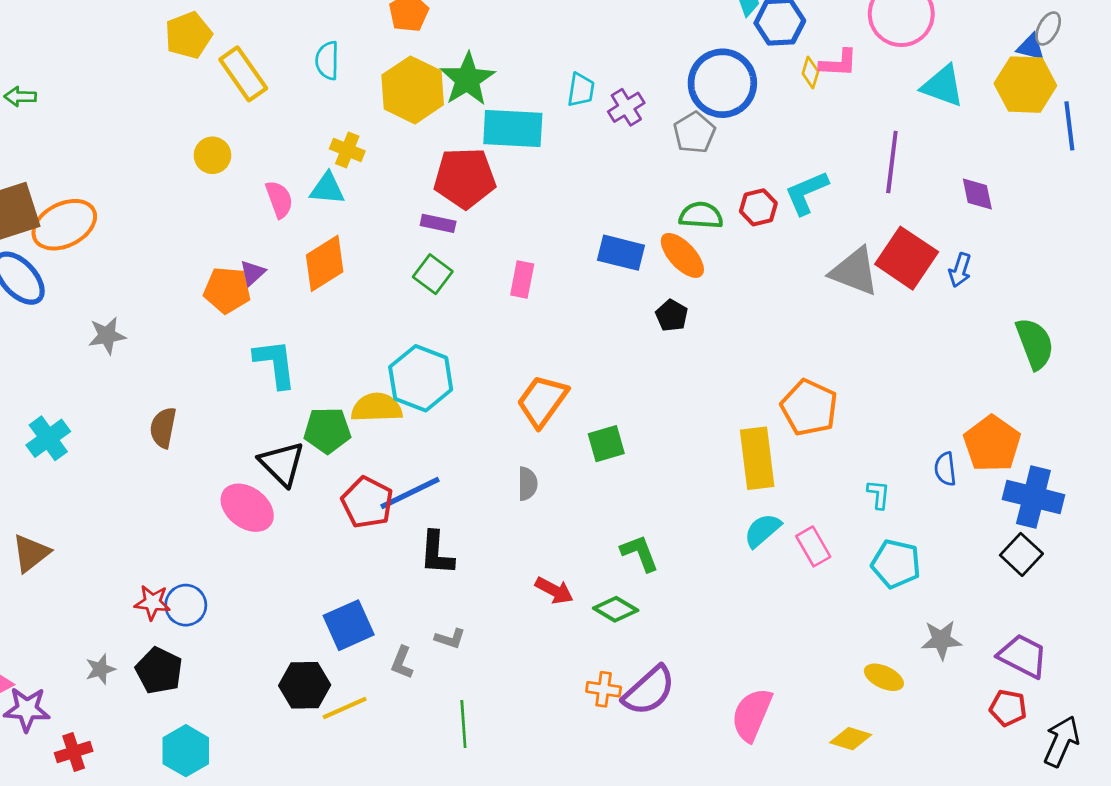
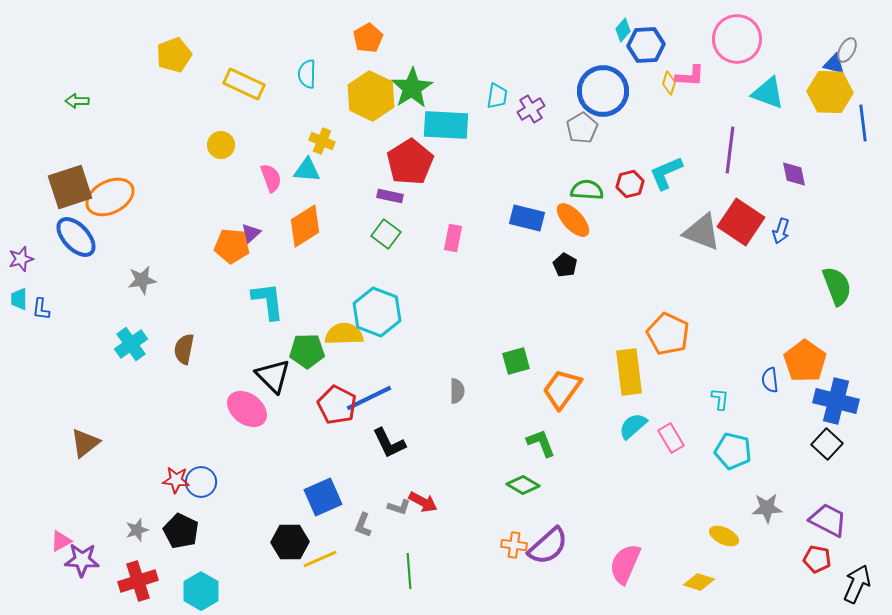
yellow pentagon: (188, 35) -> (174, 55), moved
yellow rectangle: (243, 74) -> (244, 84), turned -30
red pentagon: (465, 178) -> (410, 162), turned -30
orange trapezoid: (542, 401) -> (562, 389), moved
cyan cross: (48, 438) -> (131, 344), moved
black L-shape: (437, 553) -> (389, 443), turned -30
red arrow: (554, 590) -> (423, 502), moved
red cross: (74, 752) -> (138, 581), moved, size x1.4

